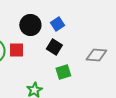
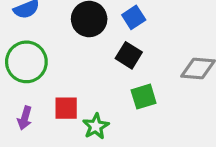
red square: (16, 50) -> (66, 108), moved

